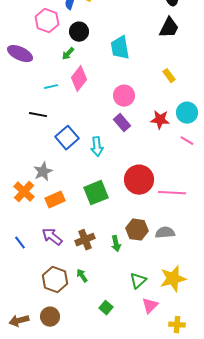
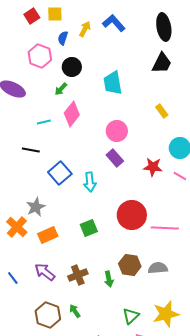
red star: (160, 120) -> (153, 167), moved
green square: (96, 193) -> (89, 228), size x0.7

